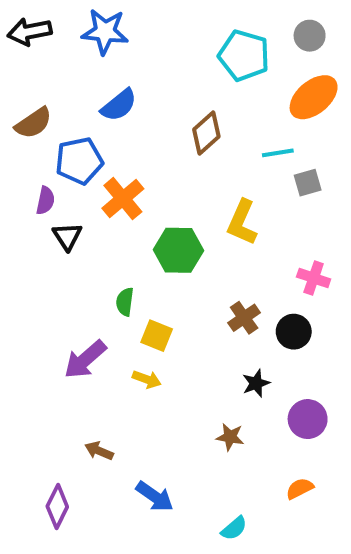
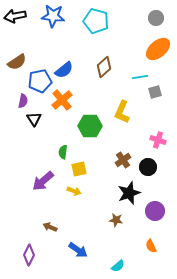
cyan pentagon: (244, 56) -> (96, 21), moved
blue semicircle: (119, 105) -> (64, 70), moved
yellow square: (157, 336) -> (79, 169), turned -35
black star: (256, 383) -> (129, 193), size x1.6
orange semicircle: (300, 489) -> (151, 246), turned -88

